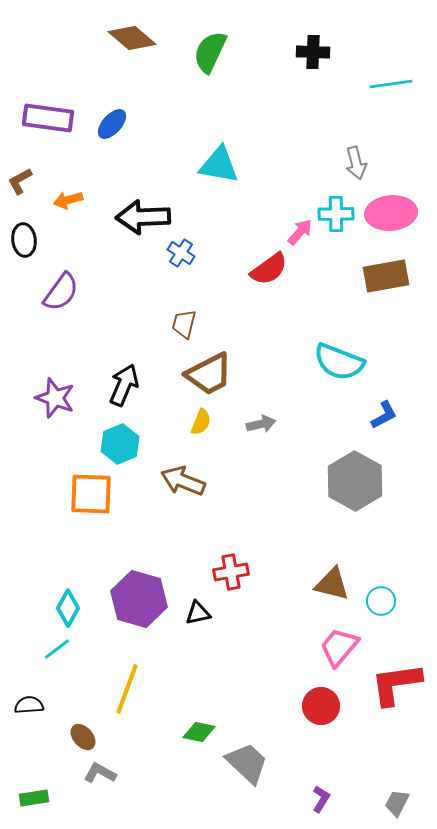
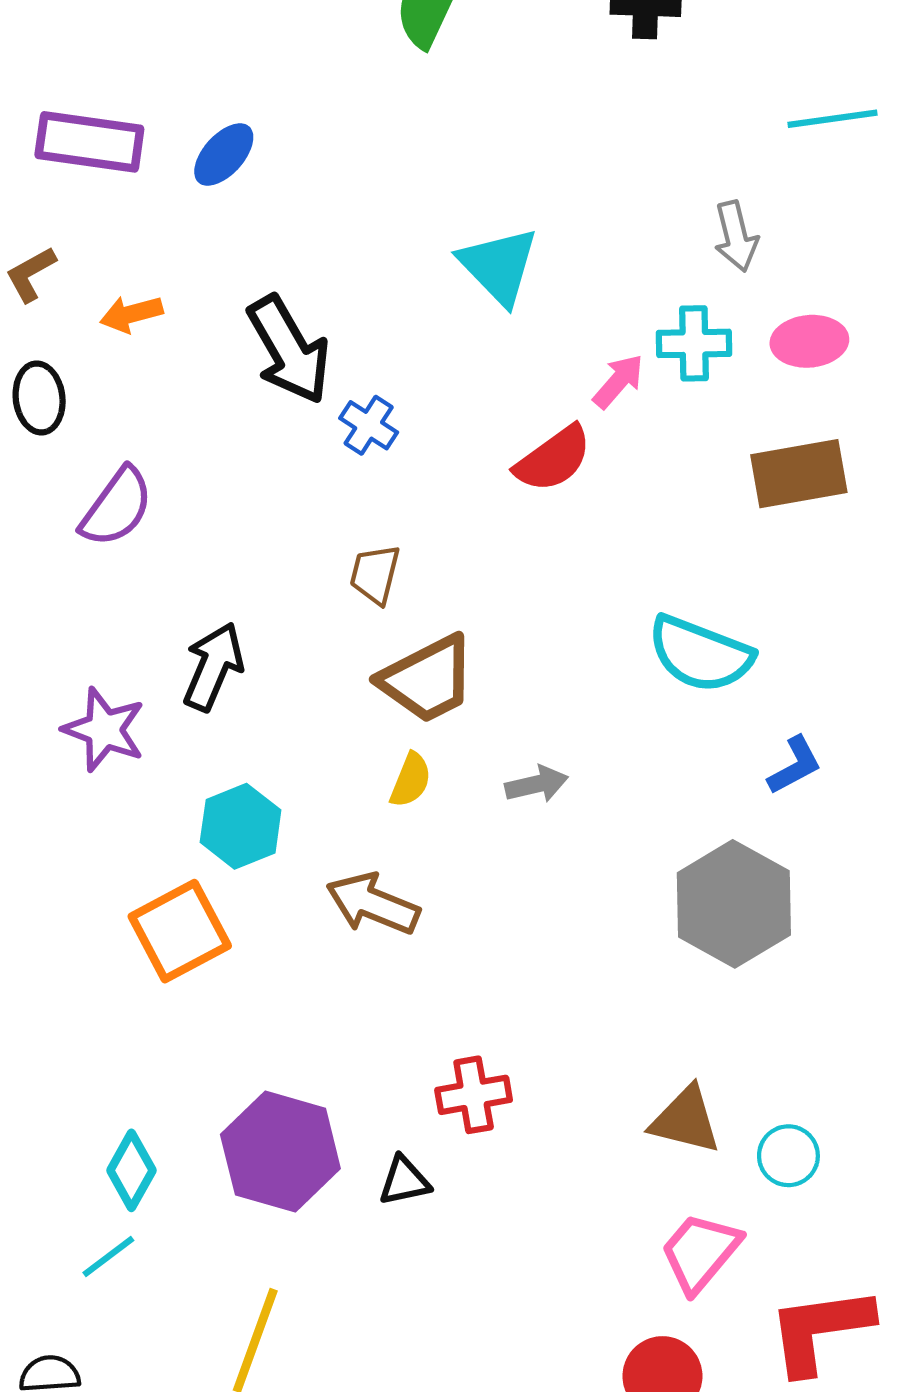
cyan line: (391, 84) -> (833, 119), moved
cyan triangle: (219, 165) -> (499, 266), moved, turned 36
pink ellipse: (391, 213) -> (809, 341), size x0.7
black arrow: (143, 217) -> (289, 350), turned -118
black arrow: (124, 385) -> (213, 667), moved
orange square: (91, 494) -> (180, 931), turned -30

